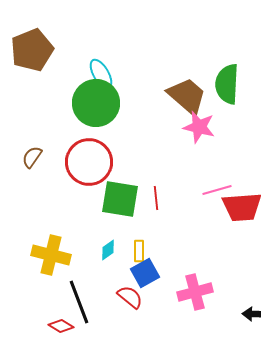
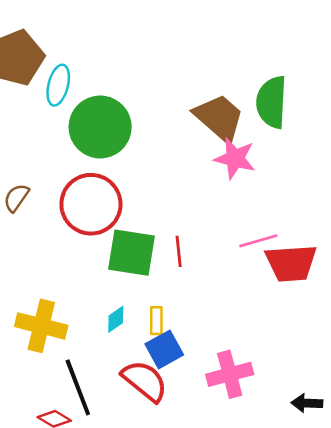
cyan ellipse: (101, 74) -> (58, 85), moved, turned 44
red semicircle: (130, 297) -> (145, 381), size x1.4

